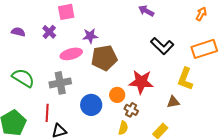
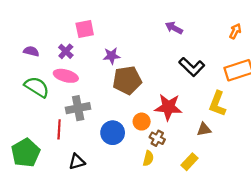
pink ellipse: (71, 54) -> (66, 76), moved, turned 30
green semicircle: (23, 78) -> (37, 87), moved
red line: (47, 113) -> (59, 129), moved

